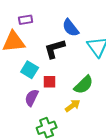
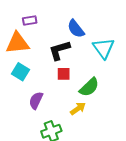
cyan square: (30, 70) -> (21, 72), moved
red square: (50, 82) -> (64, 74), moved

